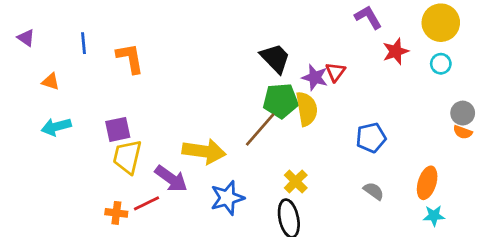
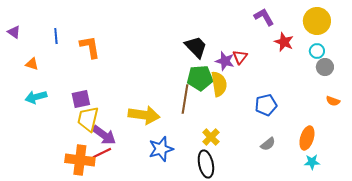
red star: (396, 51) -> (284, 42), turned -30
gray circle: (463, 113) -> (325, 67), moved
brown line: (260, 129) -> (185, 99), turned -32
purple arrow: (171, 179) -> (104, 135), moved
gray semicircle: (374, 191) -> (268, 144), turned 105
orange cross: (116, 213) -> (80, 160), size x1.8

